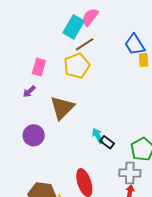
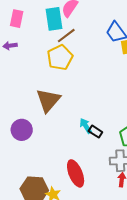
cyan rectangle: (74, 27) -> (54, 19), turned -35
pink rectangle: (39, 67) -> (17, 19), moved
purple arrow: (29, 92) -> (10, 46), moved, turned 40

